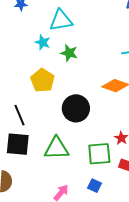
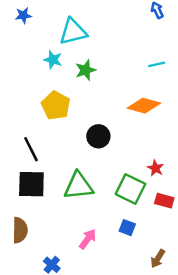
green star: (69, 53) -> (86, 70), turned -30
black circle: (76, 108) -> (98, 136), size x0.7
green square: (99, 154) -> (130, 189), turned 35

